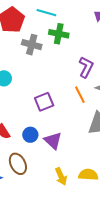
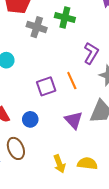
orange line: (80, 95) -> (72, 81), moved
purple triangle: (53, 141) -> (74, 120), moved

